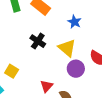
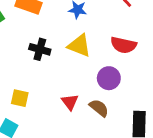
purple circle: (76, 69) -> (109, 78), moved

